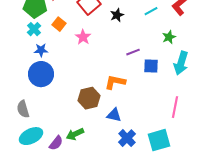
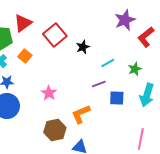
cyan line: (151, 11) -> (108, 63), moved
pink star: (83, 37) -> (49, 93), moved
orange L-shape: (115, 82) -> (81, 114), turned -35

